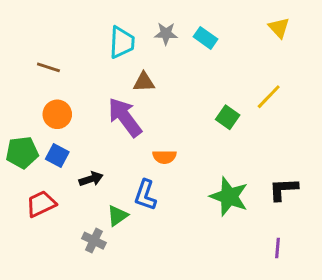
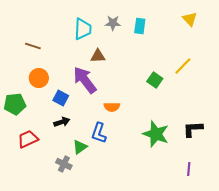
cyan rectangle: (206, 38) -> (140, 26), turned 63
blue square: (57, 155) -> (61, 98), moved

